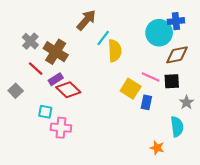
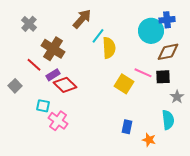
gray cross: (30, 41) -> (29, 24), moved
blue rectangle: (146, 102) -> (127, 127), moved
pink cross: (61, 128) -> (58, 121), turned 30

